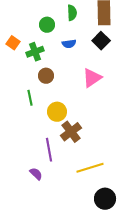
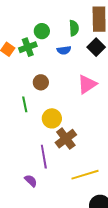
green semicircle: (72, 13) -> (74, 28), moved
green cross: (35, 52) -> (28, 47), moved

